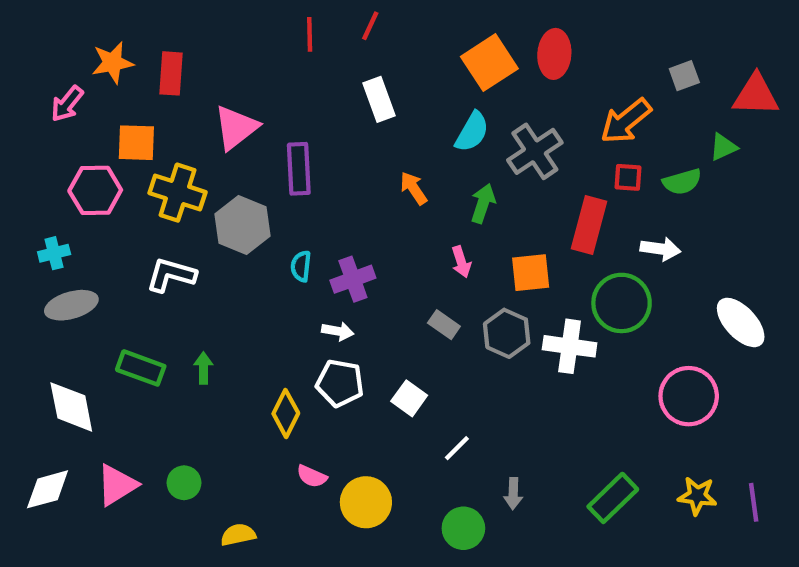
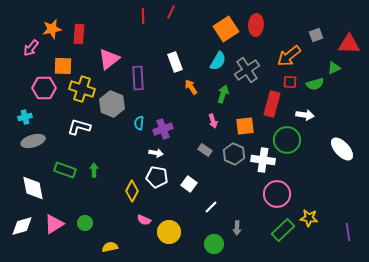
white rectangle: (379, 99) -> (175, 62), moved
pink circle: (689, 396) -> (277, 194), moved
yellow star: (697, 496) -> (309, 218), moved

